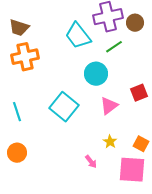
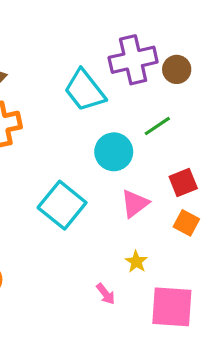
green line: (114, 47) -> (157, 126), moved
orange square: (141, 144) -> (186, 223), moved

